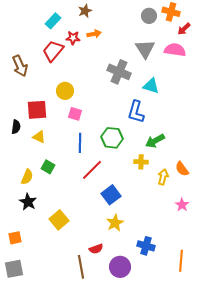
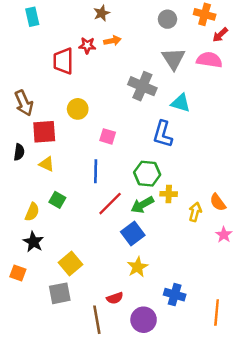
gray circle: (149, 16) -> (167, 19), moved
cyan rectangle: (53, 21) -> (32, 17), moved, turned -56
red trapezoid: (53, 51) -> (63, 61), turned -40
brown arrow: (20, 66) -> (24, 103), moved
pink square: (75, 114) -> (108, 136), moved
green hexagon: (112, 138) -> (147, 174), moved
green arrow: (155, 141) -> (142, 205), moved
pink star: (182, 205) -> (224, 235), moved
orange square: (15, 238) -> (18, 273), moved, turned 32
gray square: (14, 269) -> (60, 293), moved

